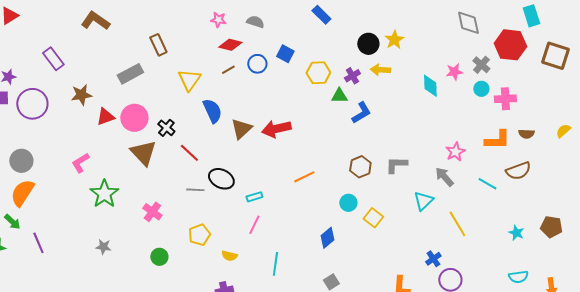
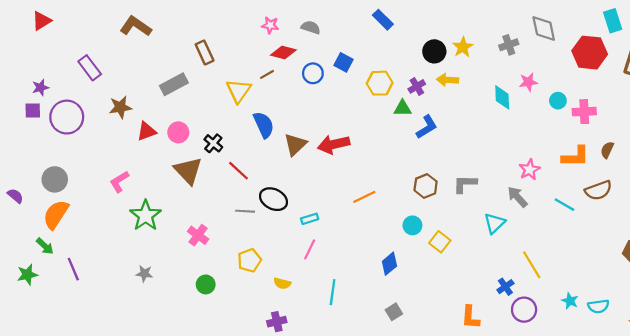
gray cross: (481, 65) -> (509, 45), moved, turned 30
brown line: (228, 70) -> (267, 74), moved
pink circle: (134, 118) -> (178, 132), size x0.7
brown semicircle: (526, 134) -> (607, 150), turned 112
yellow line: (457, 224) -> (532, 265), moved
cyan star: (516, 233) -> (570, 301), moved

